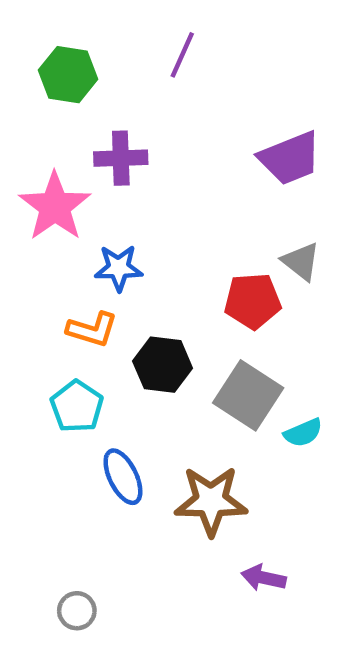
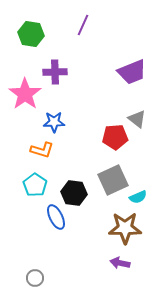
black hexagon: (163, 365) -> (74, 193), moved
gray square: (248, 395) -> (113, 180), turned 32
brown star: (211, 501) -> (125, 228), moved

